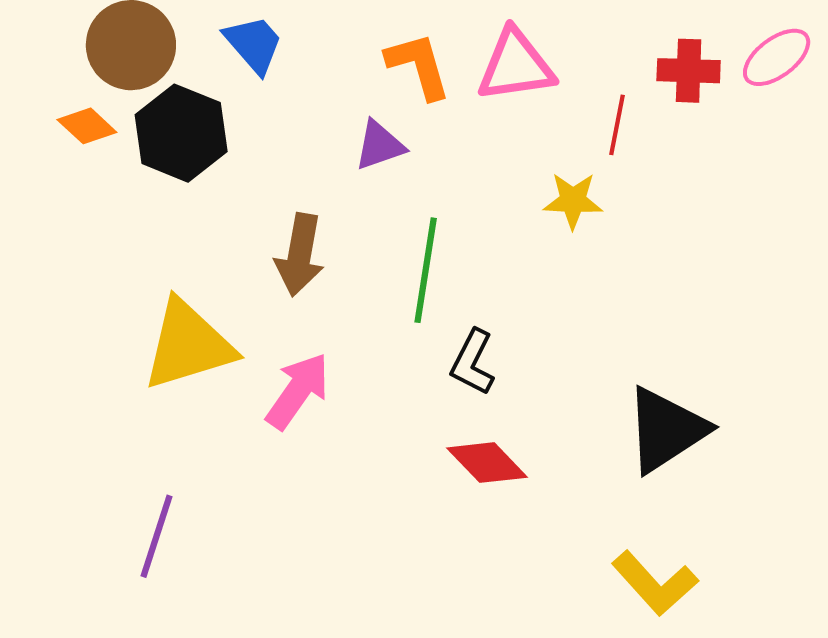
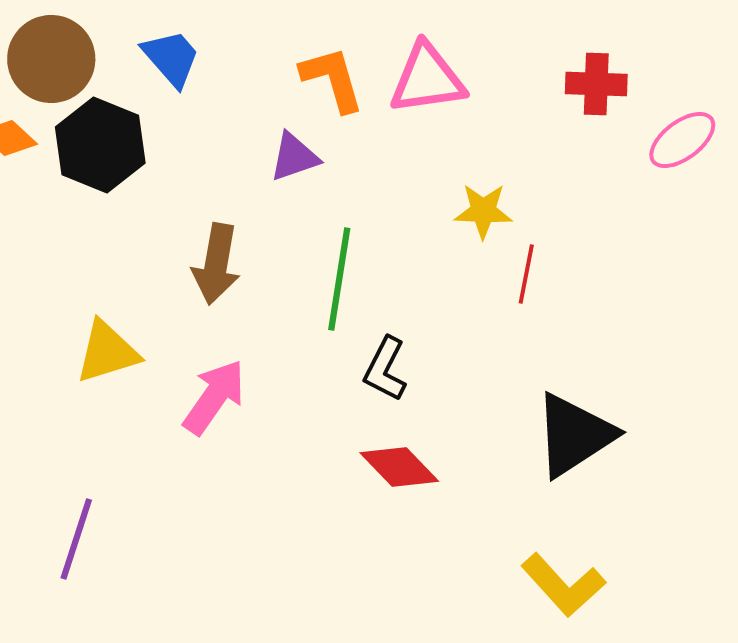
pink ellipse: (777, 57) -> (682, 140), moved
red line: (617, 125) -> (526, 274), moved
yellow triangle: (188, 345) -> (107, 352), size x0.7

